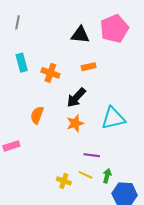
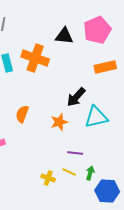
orange rectangle: (89, 67) -> (105, 67), moved, size x1.5
orange cross: (50, 73) -> (35, 58), moved, size x1.5
black arrow: (76, 98) -> (76, 97), moved

